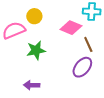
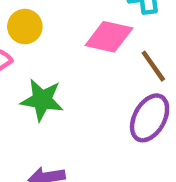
green star: (36, 50) -> (42, 100), turned 30

